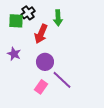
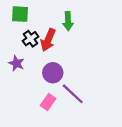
black cross: (28, 13) -> (30, 39), moved
green square: (16, 21) -> (20, 14), moved

